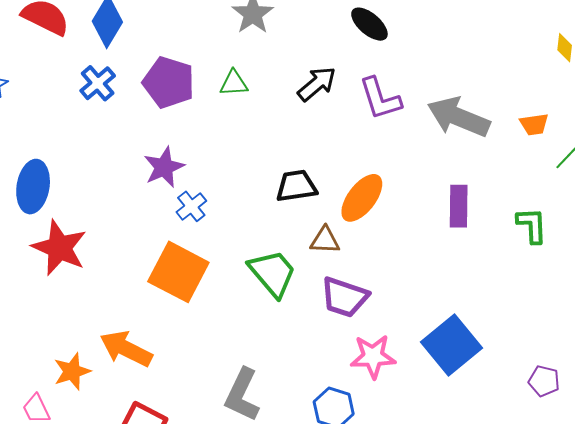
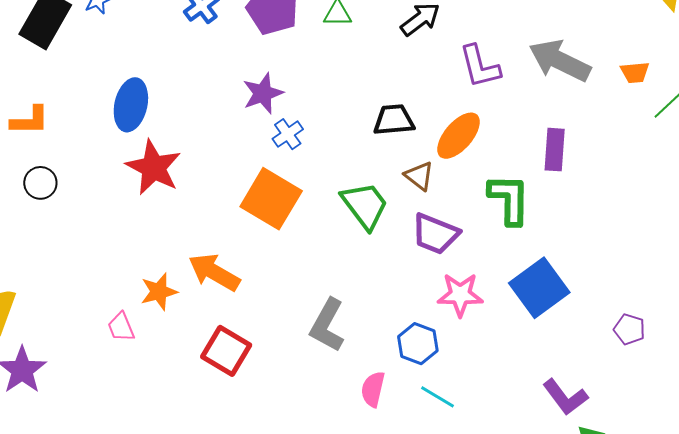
purple L-shape: (380, 99) -> (480, 66), moved
green L-shape: (532, 225) -> (509, 199), moved, size x1.4
brown triangle: (325, 240) -> (419, 176), turned 32

